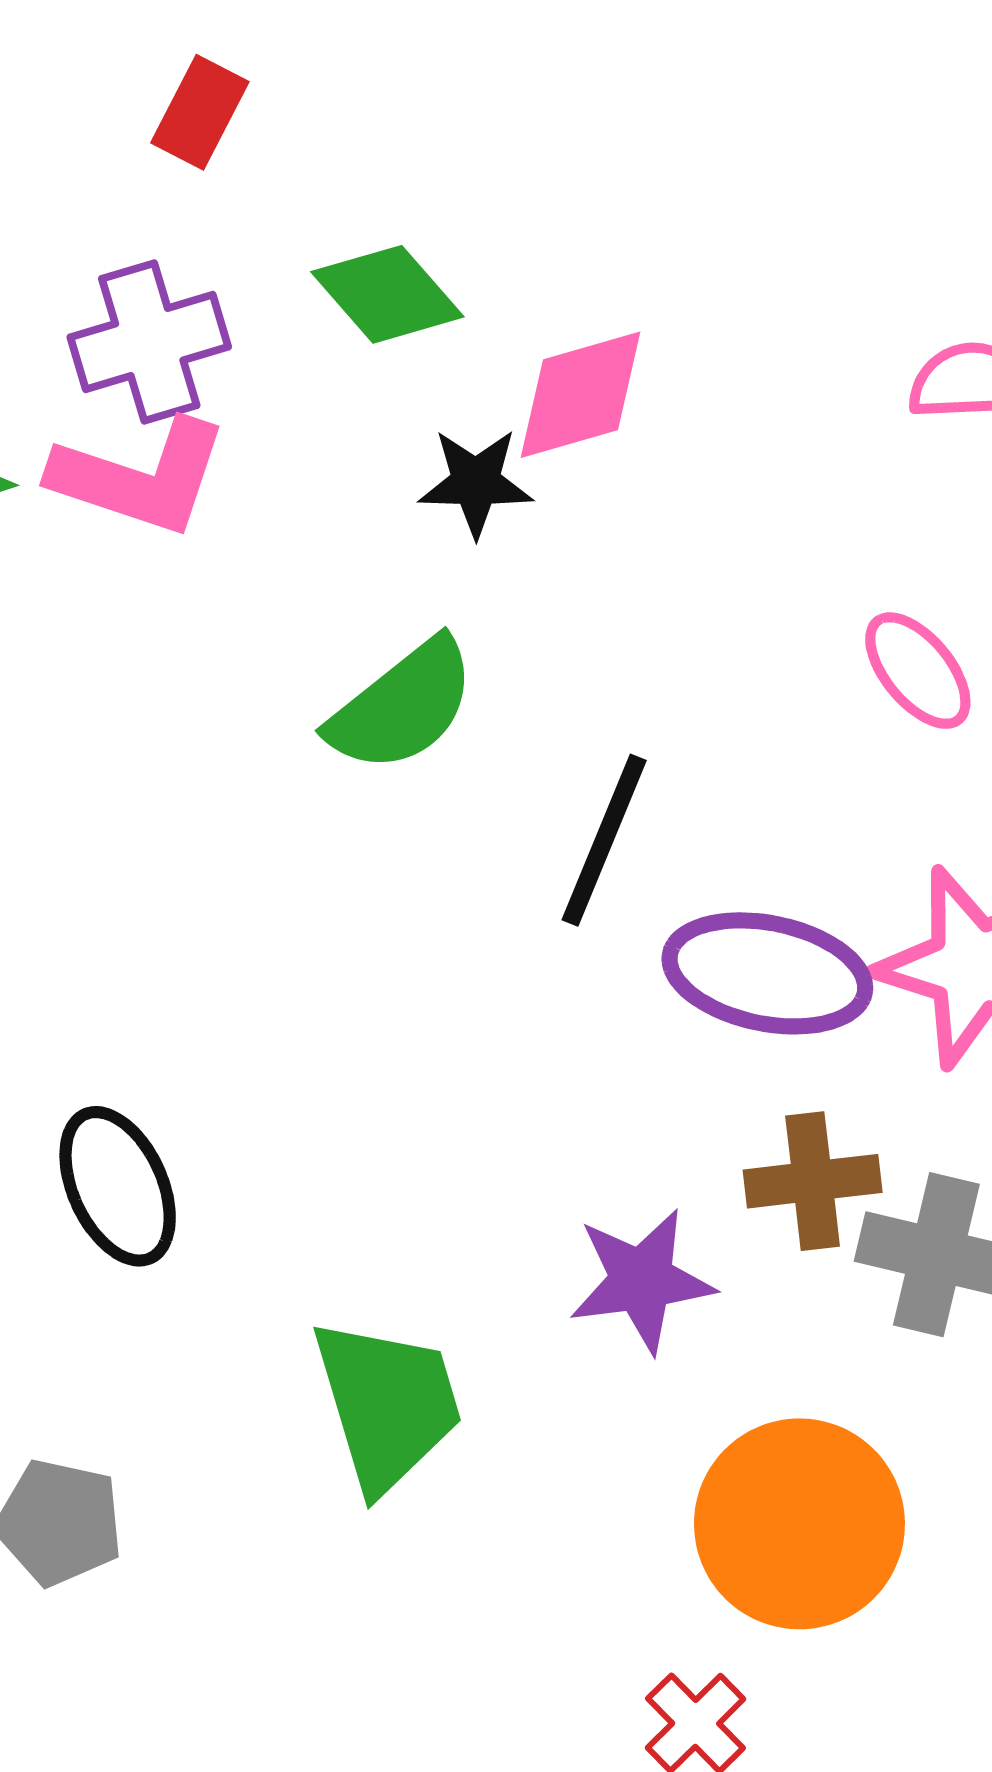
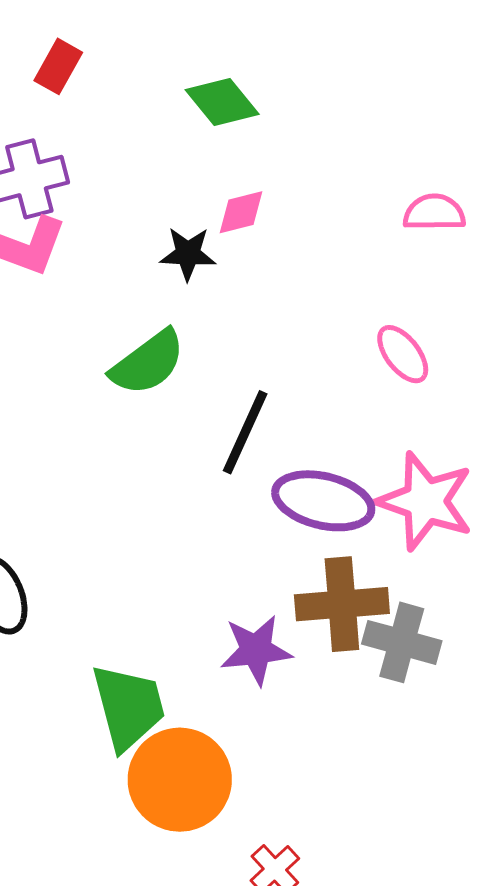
green diamond: (387, 294) -> (222, 102), moved
pink diamond: (581, 395) -> (241, 212), size x0.7
brown cross: (813, 1181) -> (342, 604), size x1.4
orange circle: (799, 1524) -> (180, 780), moved

